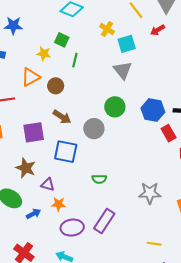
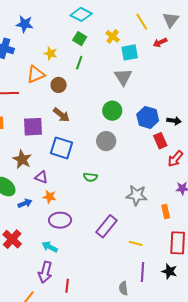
green square: (62, 40) -> (80, 39), moved
gray circle: (94, 129) -> (106, 141), moved
purple rectangle: (104, 221) -> (106, 226), moved

